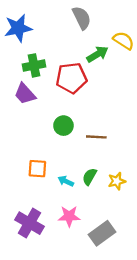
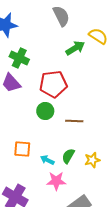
green cross: (34, 65) -> (19, 58), turned 36
red pentagon: (71, 78) -> (53, 84), moved
pink star: (69, 216) -> (56, 181), moved

